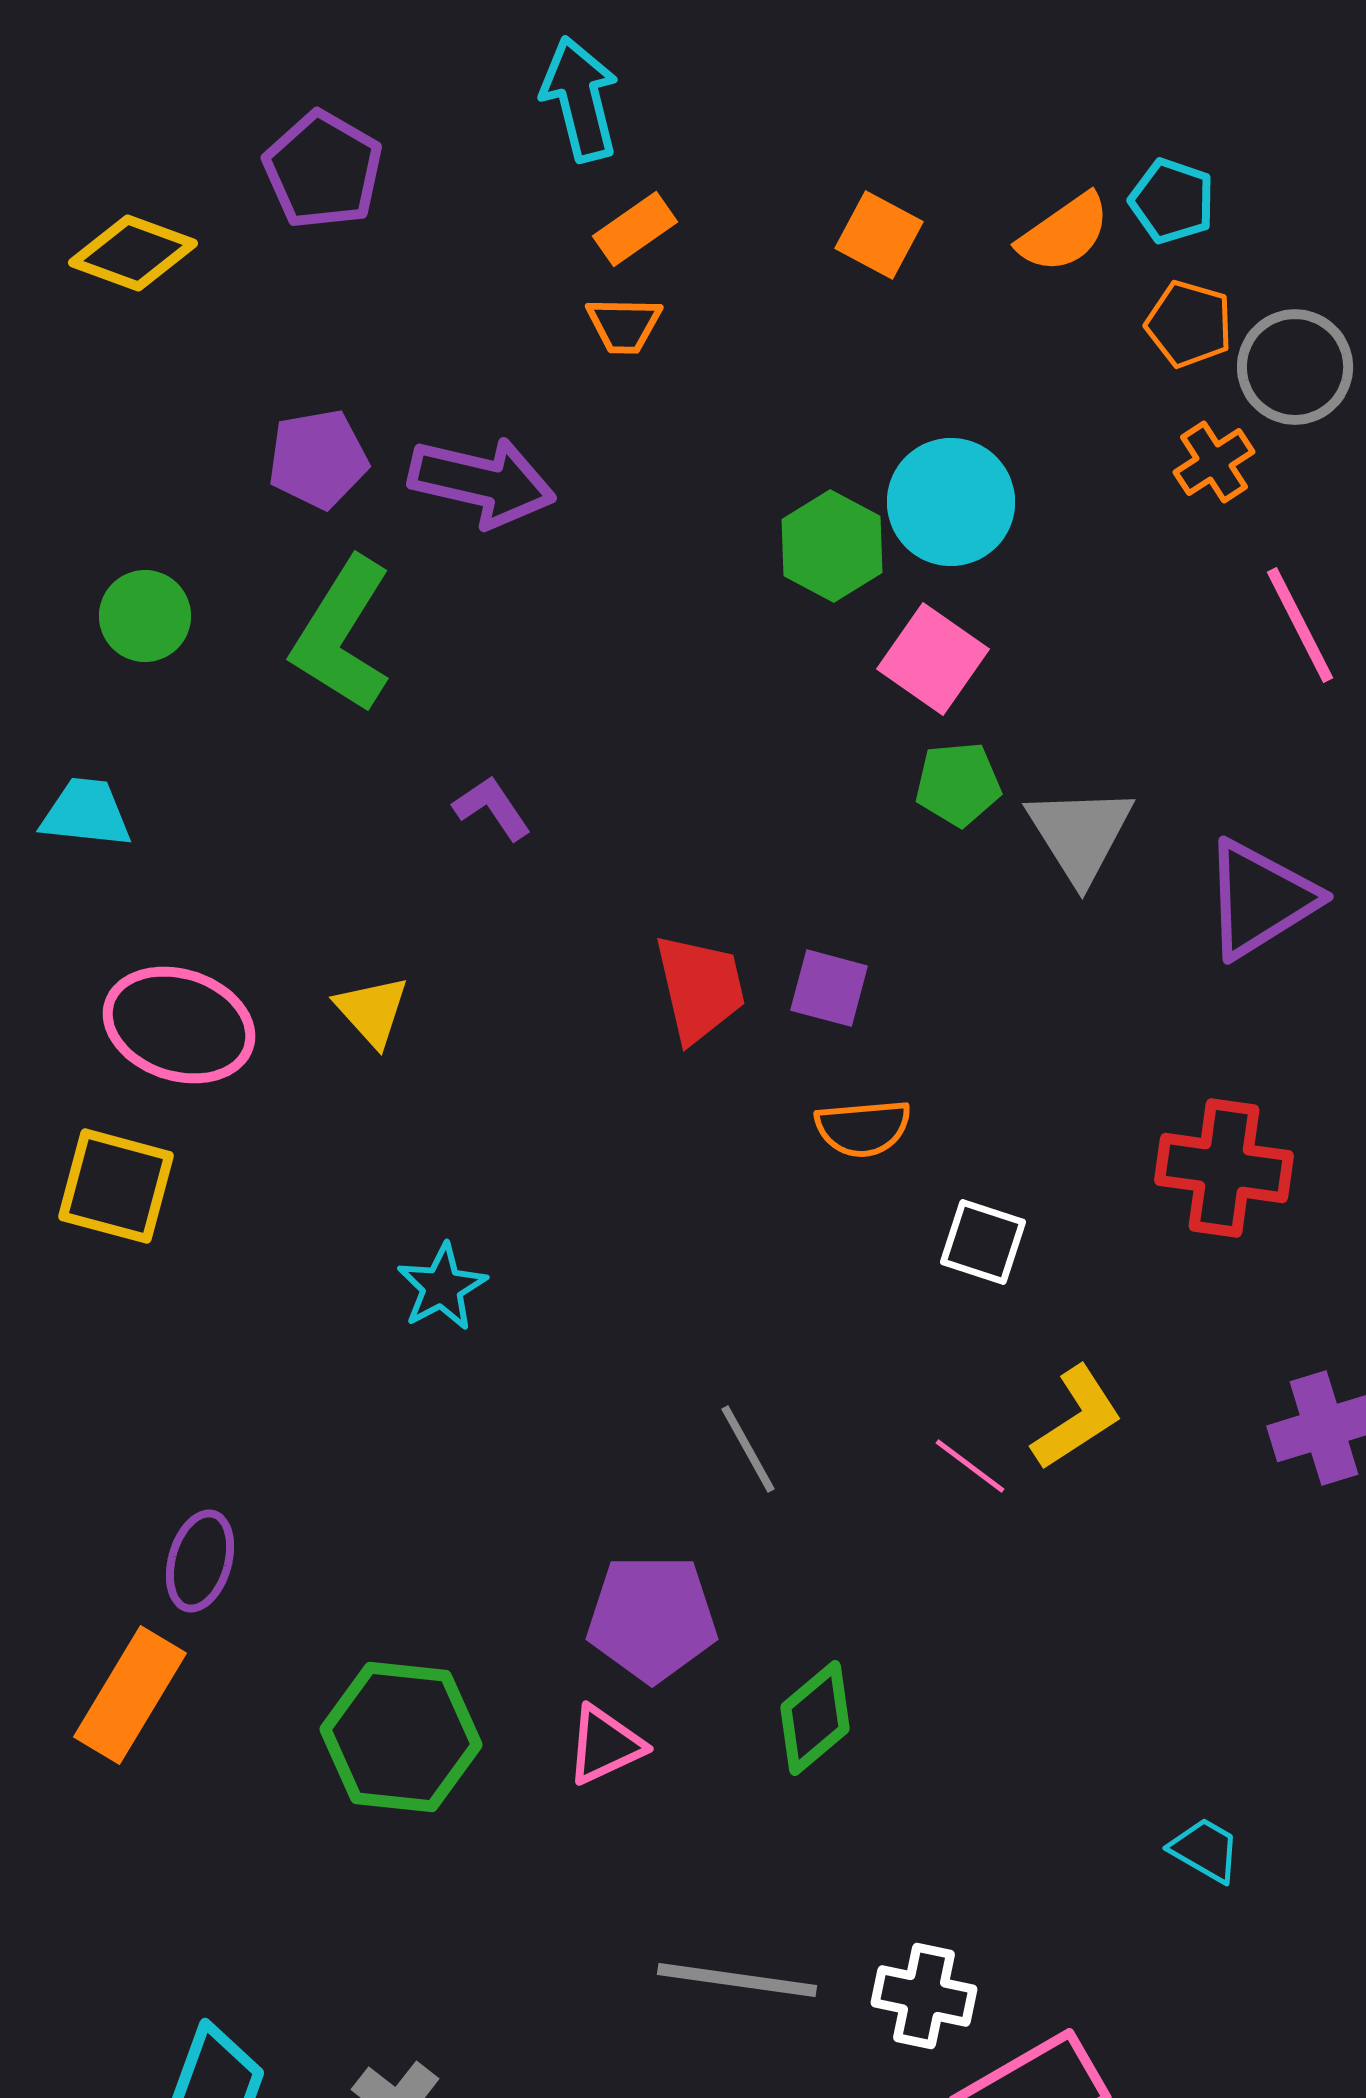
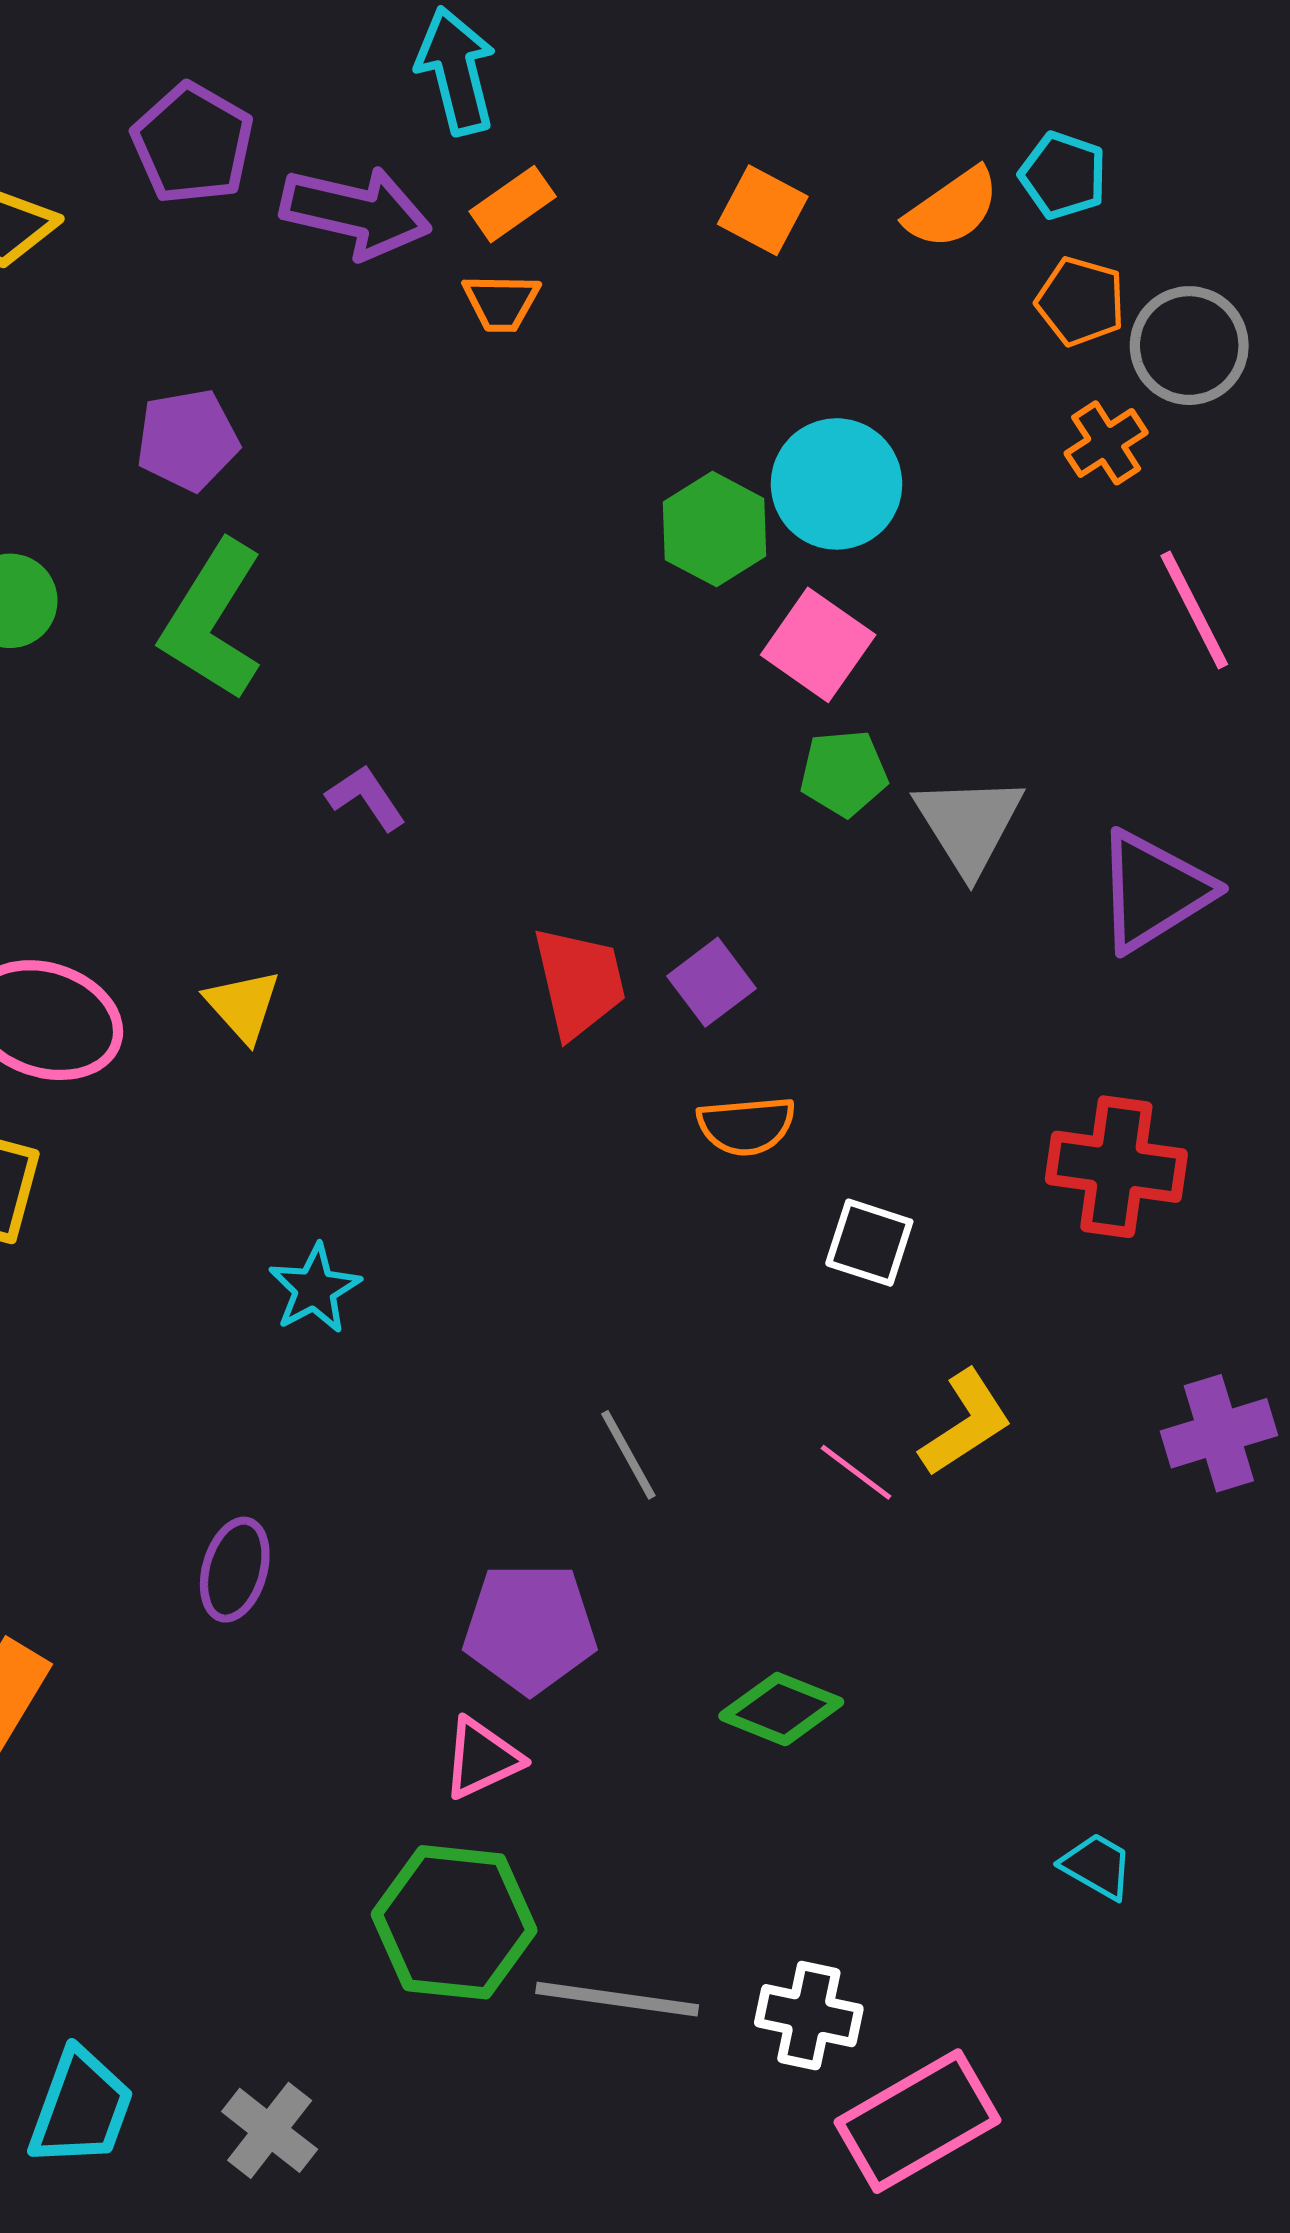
purple arrow: (482, 482) -> (356, 212), moved
purple square: (829, 988) -> (711, 982), turned 38
purple ellipse: (200, 1561) -> (235, 1570), moved
green diamond: (815, 1718) -> (781, 1709), moved, turned 62
green hexagon: (401, 1737) -> (454, 1922), moved

